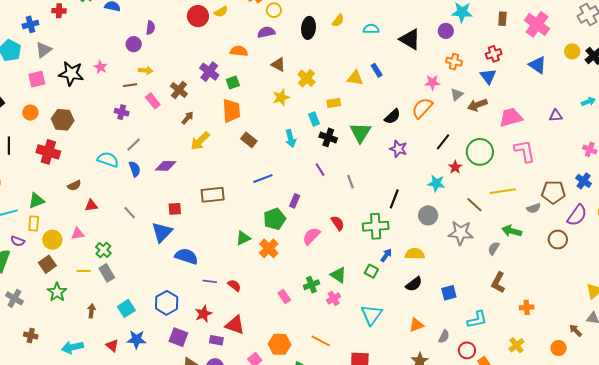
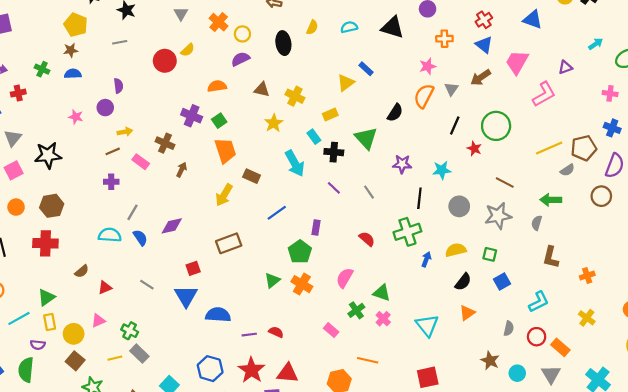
pink star: (101, 67) -> (76, 117), moved
yellow triangle: (355, 78) -> (346, 83), turned -30
gray triangle: (457, 94) -> (451, 89), moved
pink trapezoid: (511, 117) -> (517, 62), moved, turned -30
cyan arrow: (291, 138) -> (295, 163), size x1.4
yellow arrow: (200, 141) -> (224, 195), moved
purple star: (398, 149) -> (402, 164), moved
pink L-shape: (525, 151) -> (544, 94), moved, turned 85
cyan star: (436, 183) -> (442, 170), moved
yellow line: (503, 191) -> (549, 148), moved
pink semicircle: (311, 236) -> (345, 278), moved
green square: (371, 271) -> (490, 254), moved
red star: (203, 314) -> (251, 370), size x1.4
orange triangle: (416, 325) -> (467, 313), moved
orange line: (321, 341) -> (368, 360), moved

